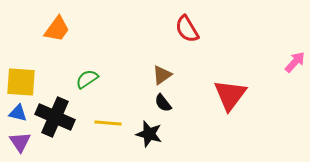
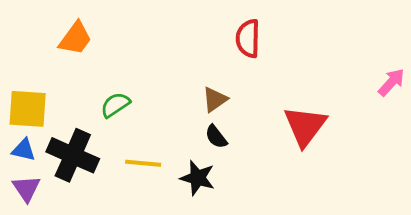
red semicircle: (187, 29) -> (248, 38), turned 32

